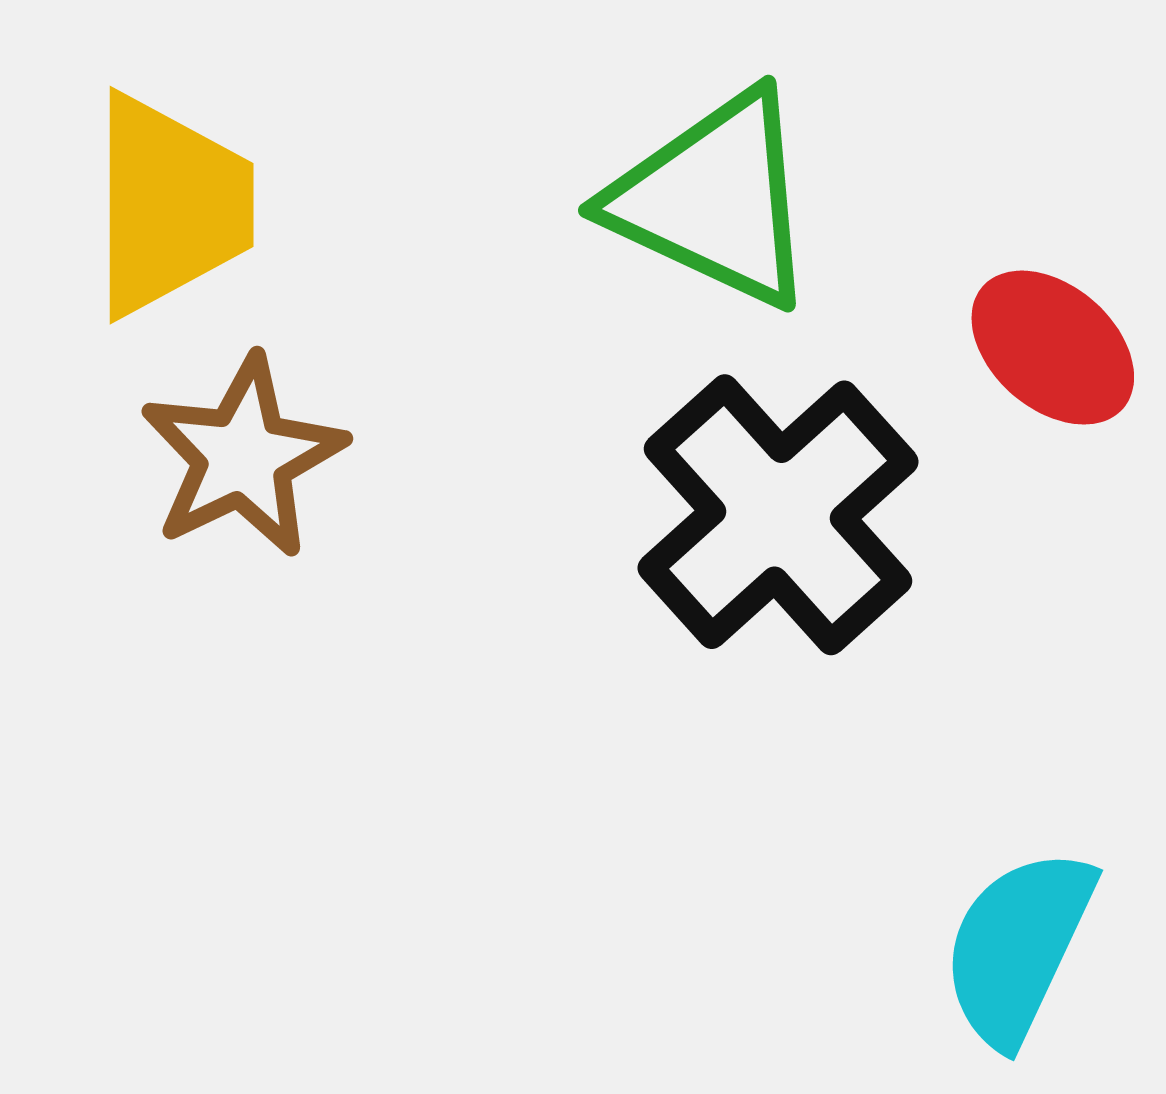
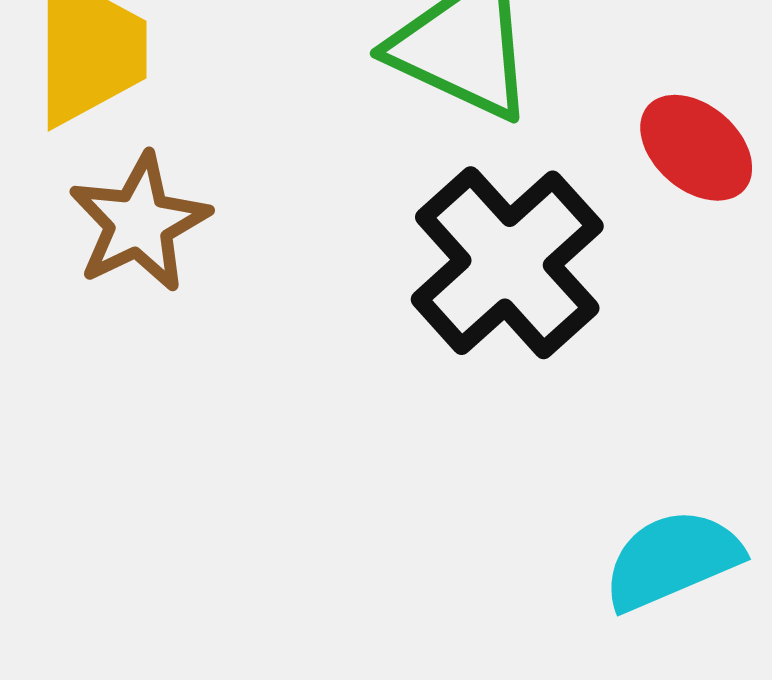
cyan semicircle: (1018, 947) -> (672, 560), turned 42

